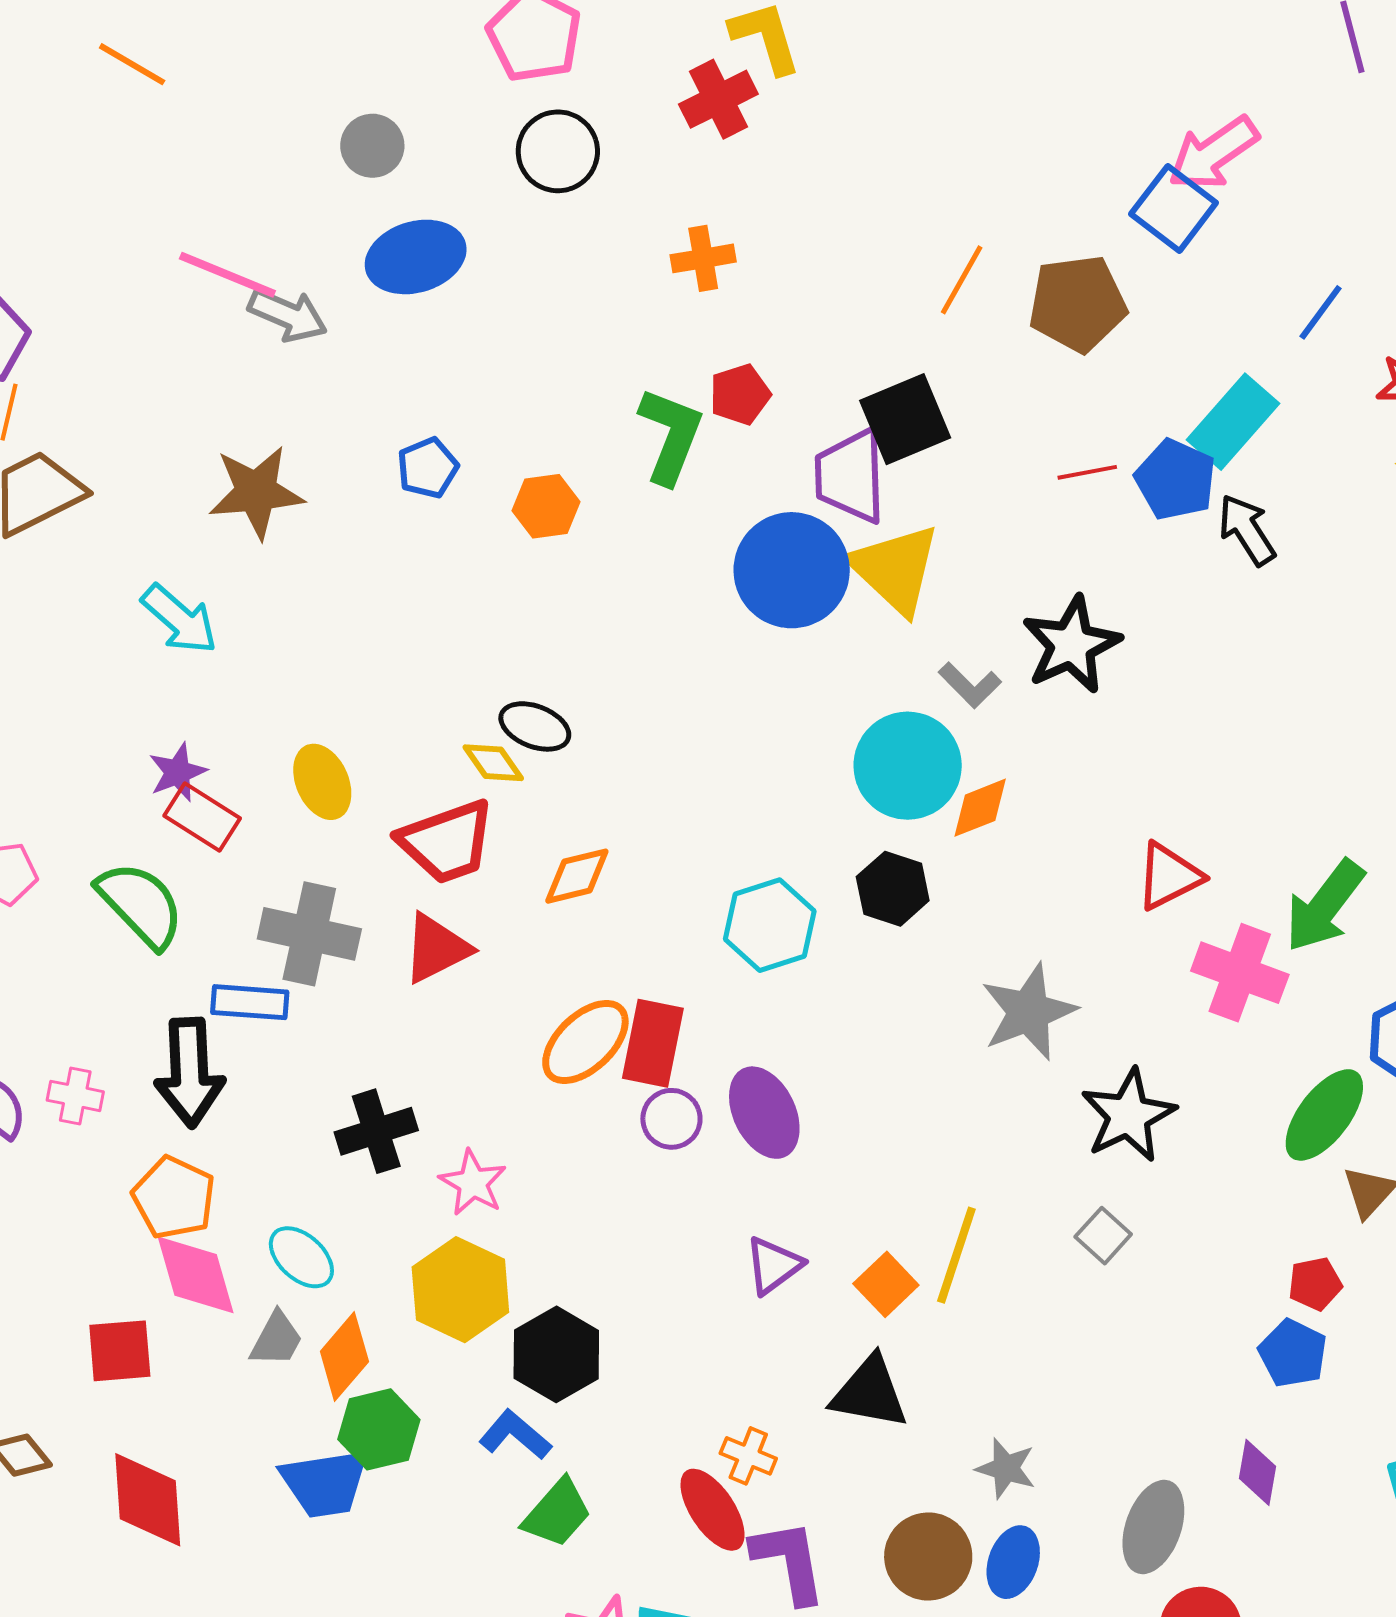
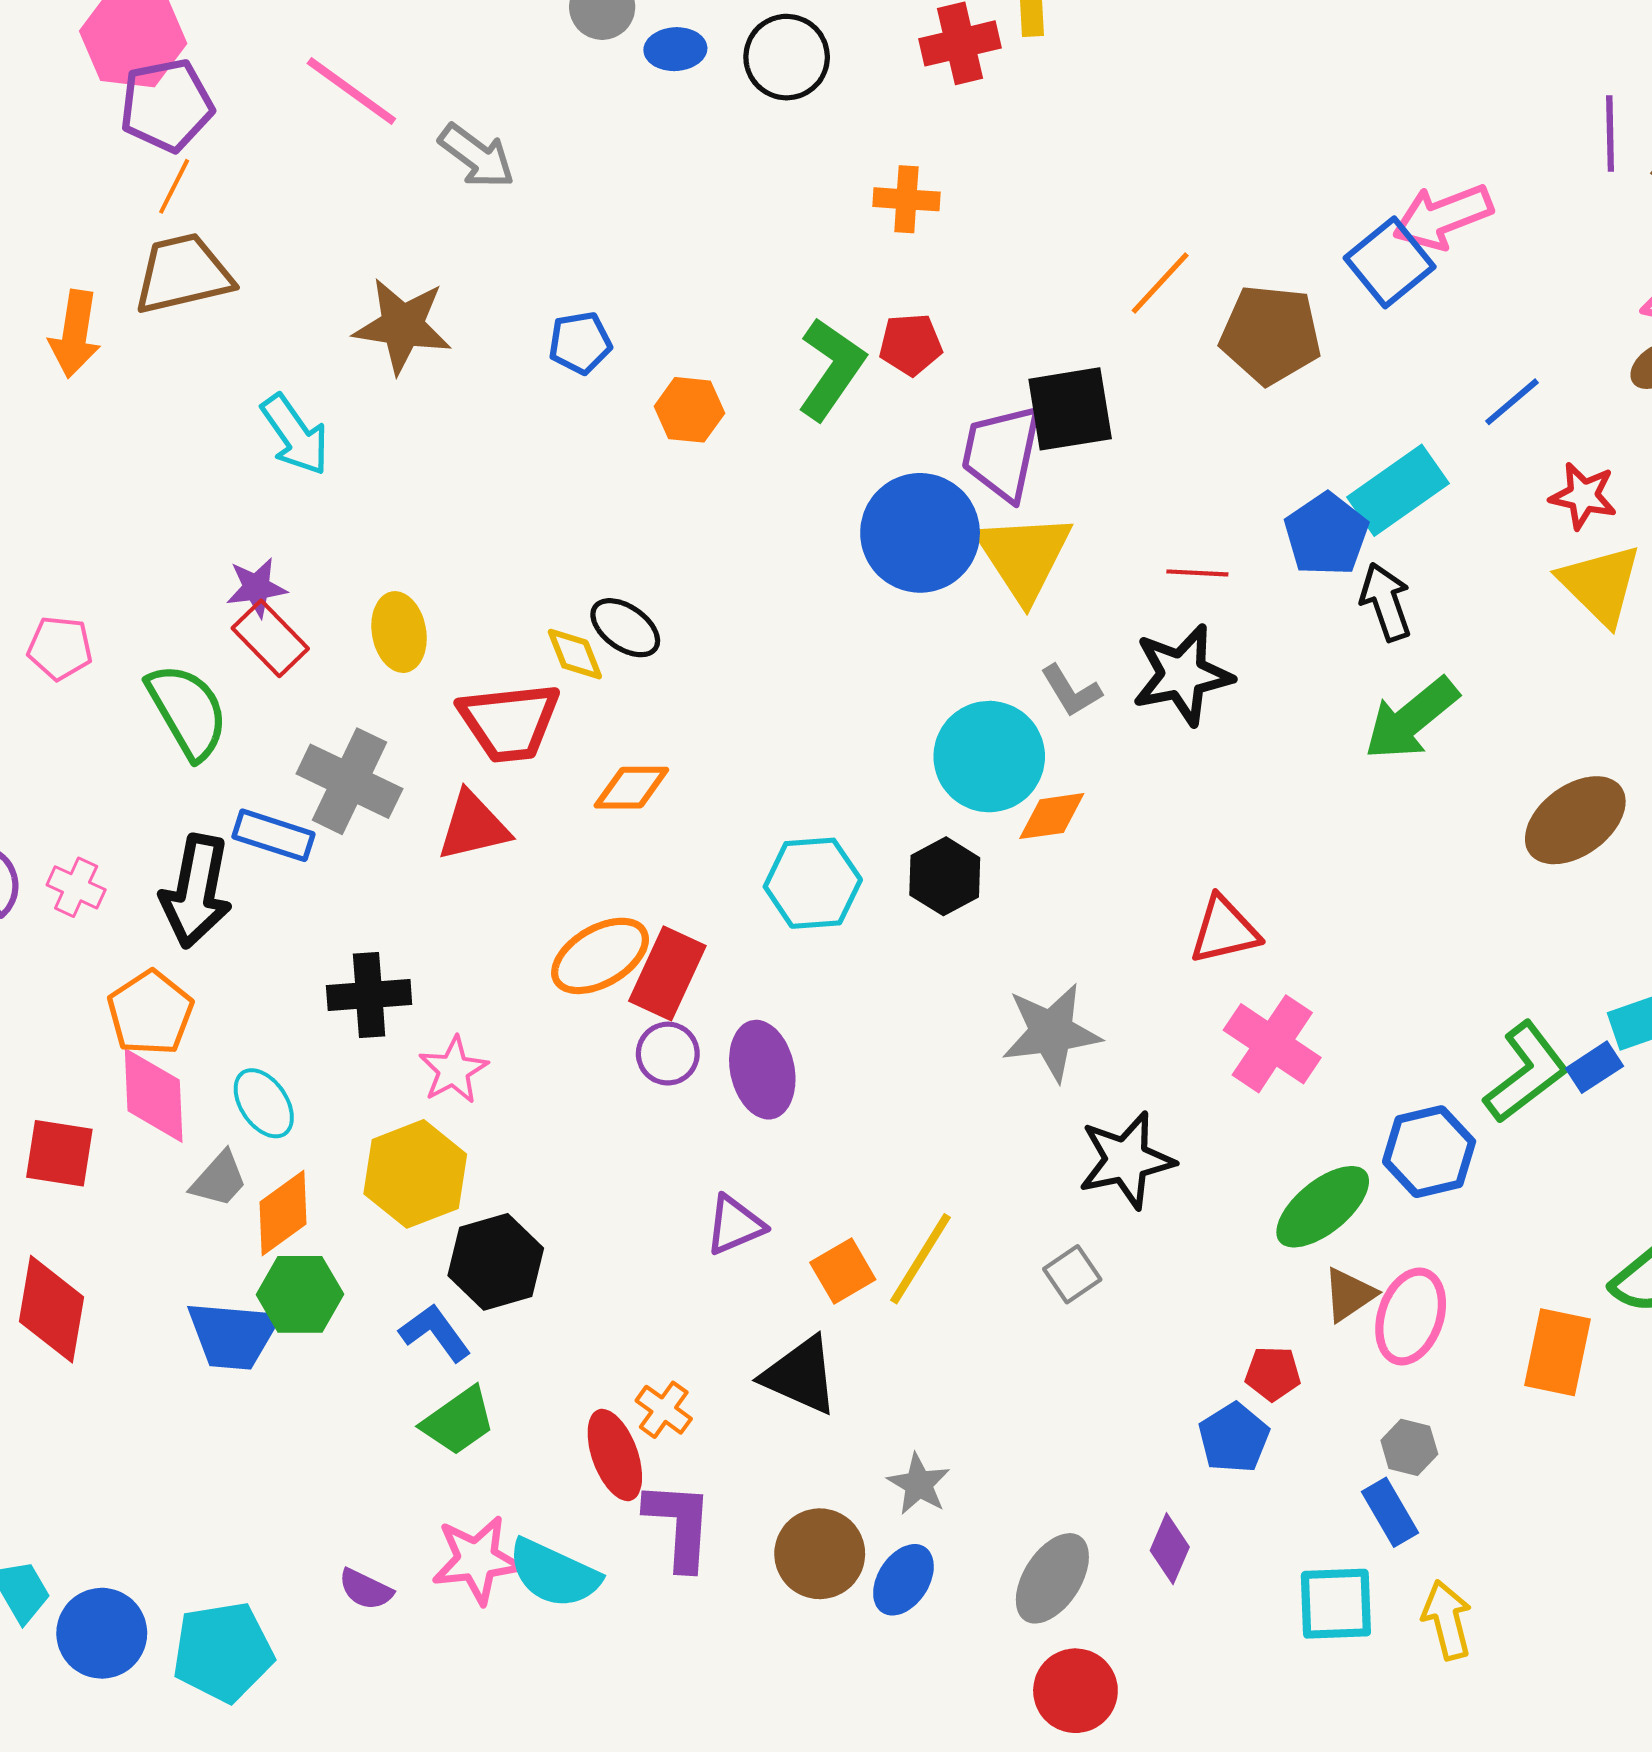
blue ellipse: (416, 257) -> (675, 49), moved, size x0.6
pink line: (227, 275) -> (351, 91), moved
red line: (1087, 472) -> (1197, 573), moved
green arrow: (1325, 906) -> (1411, 719), moved

